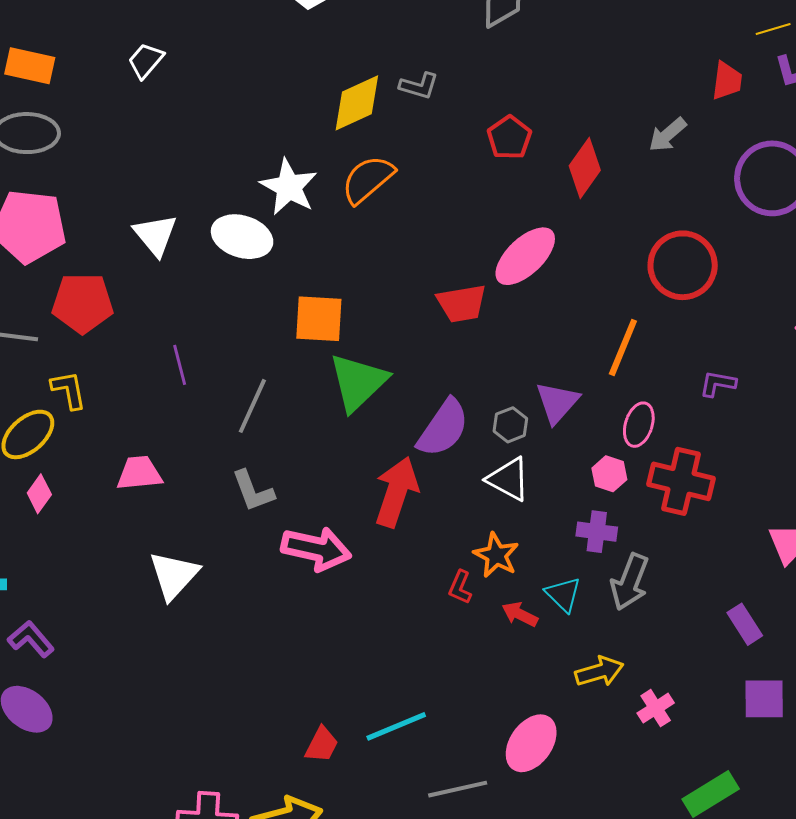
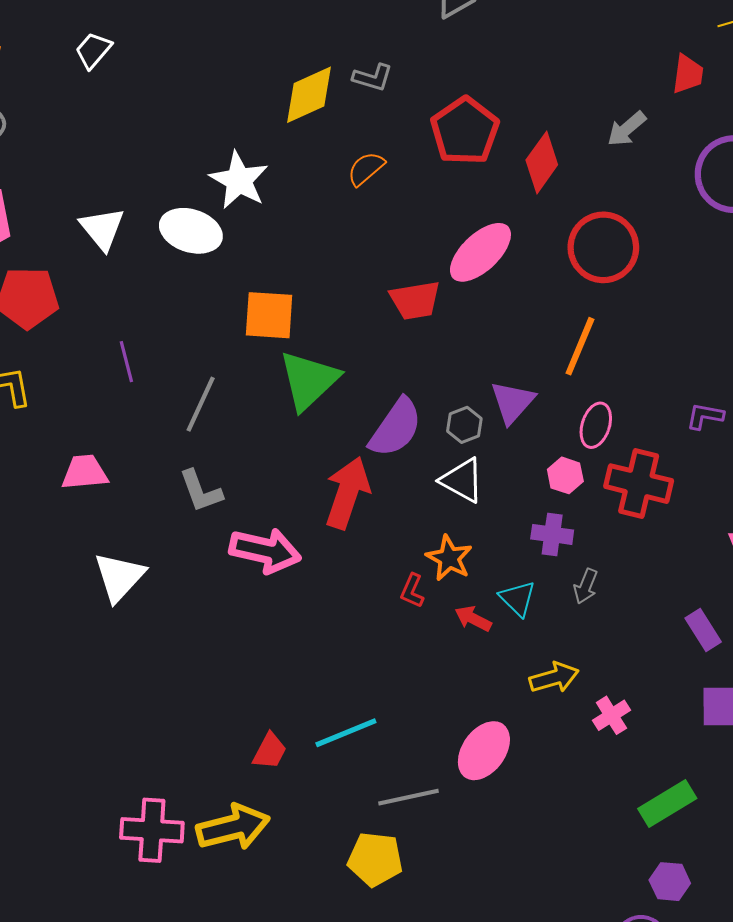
red pentagon: (509, 138) -> (465, 131), size x1.5
orange semicircle: (368, 179) -> (366, 169), moved, size x0.7
red circle: (683, 265) -> (603, 247), moved
purple L-shape: (718, 384) -> (705, 416), moved
gray arrow: (630, 582) -> (586, 586), size x0.6

